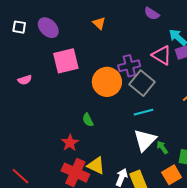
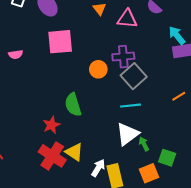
pink triangle: (162, 55) -> (127, 19), moved, turned -35
orange circle: (107, 82) -> (98, 69), size x0.6
green semicircle: (88, 120) -> (73, 105), size x1.6

